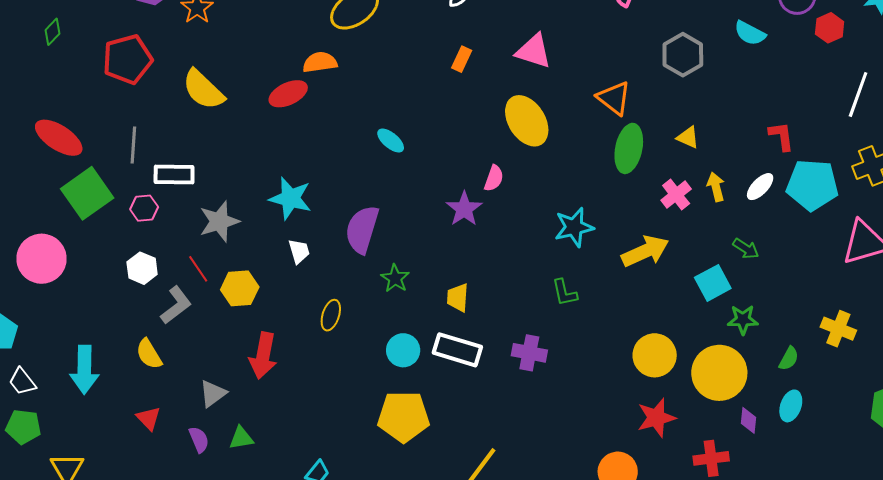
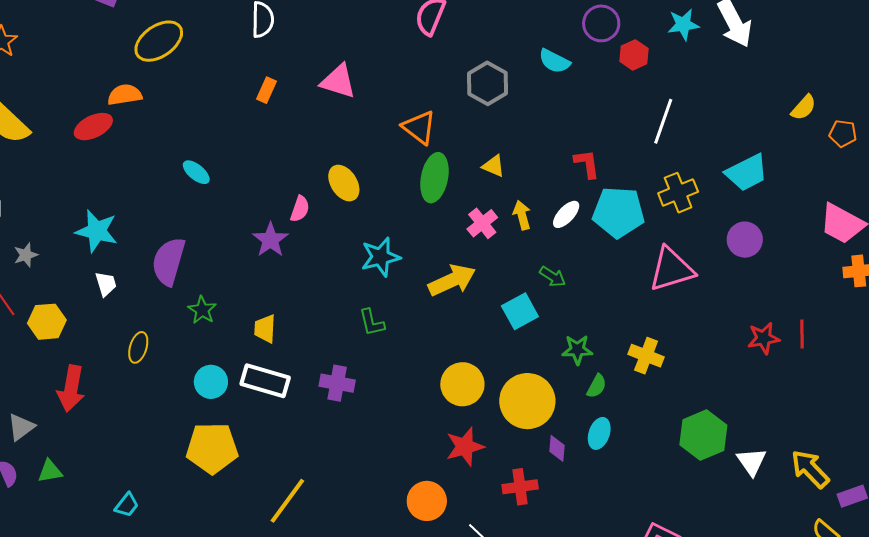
yellow ellipse: (527, 121) -> (344, 183), moved, size x0.7
gray star: (219, 221) -> (26, 255), size x0.6
green star: (743, 320) -> (577, 350), moved

